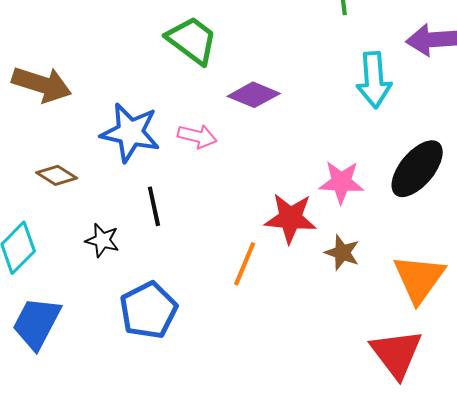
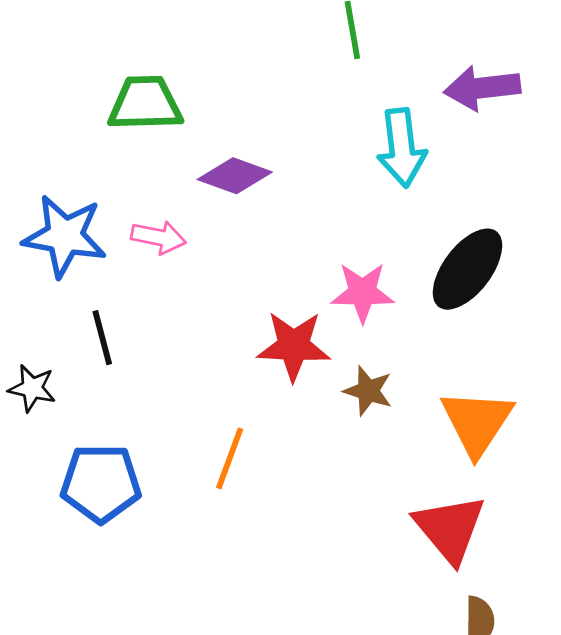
green trapezoid: (192, 40) -> (145, 103), turned -36
orange line: (245, 264) -> (230, 458), moved
blue pentagon: (148, 310) -> (101, 483), turned 30

